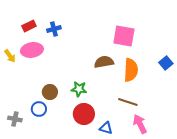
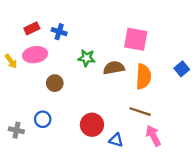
blue cross: (54, 29) -> (59, 32), turned 32
green star: (79, 89) -> (86, 58), moved
brown circle: (50, 92) -> (55, 83), moved

